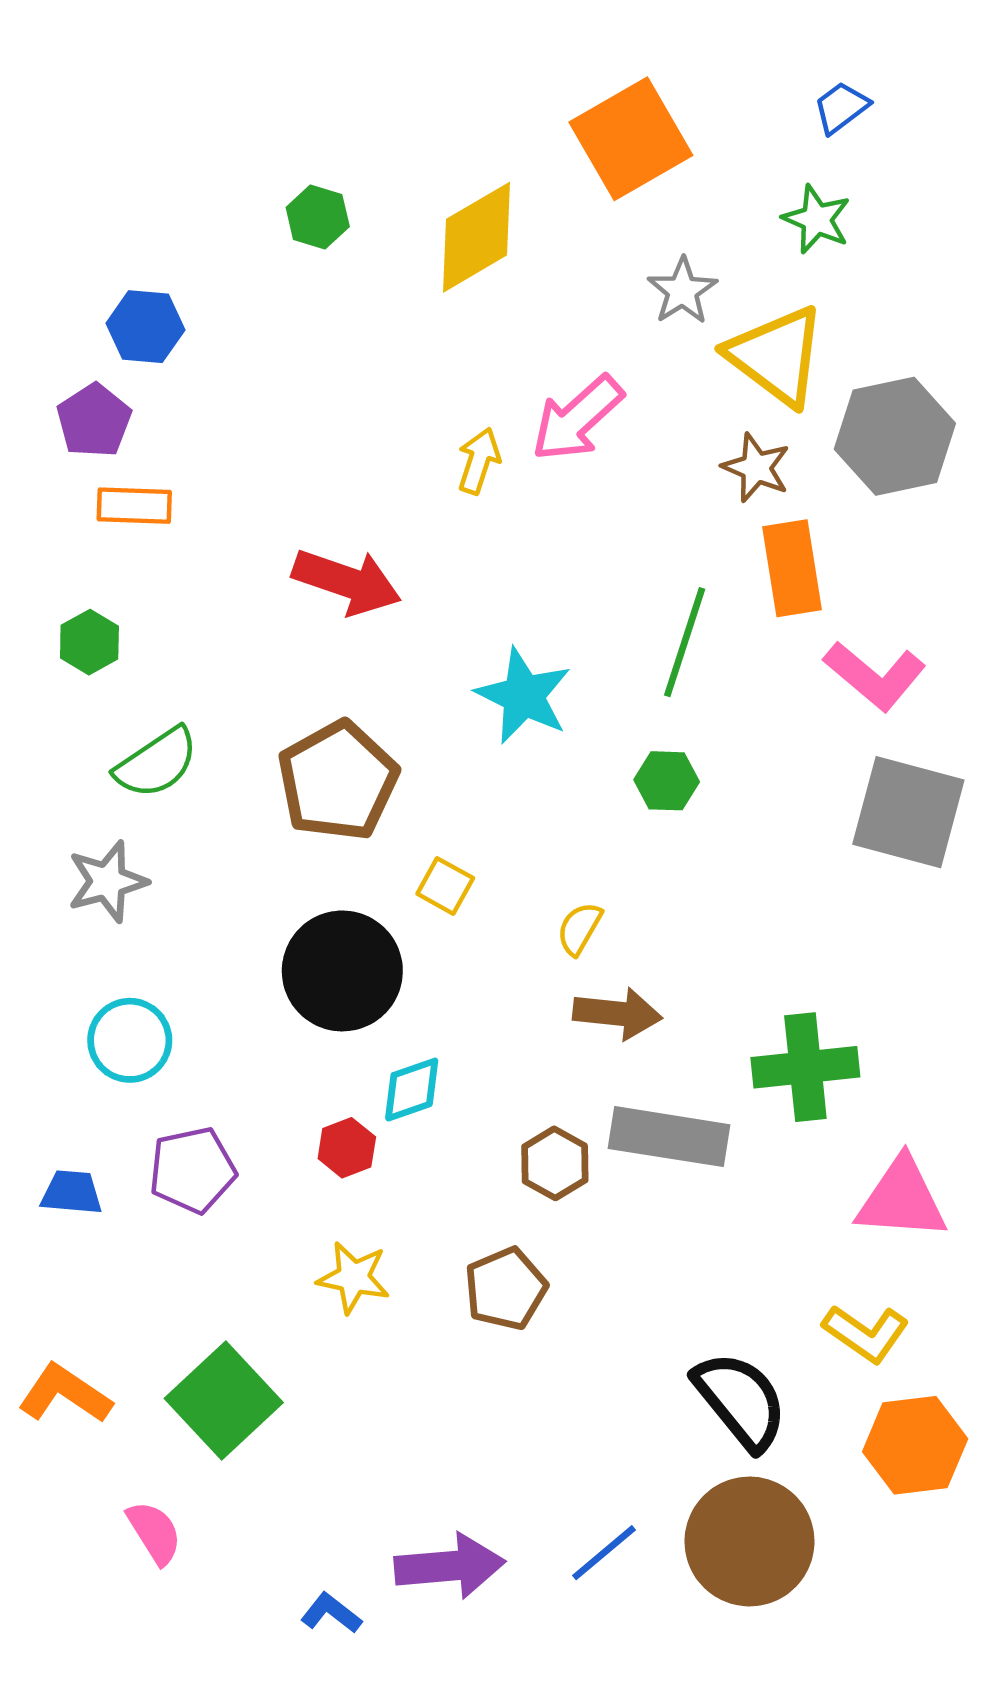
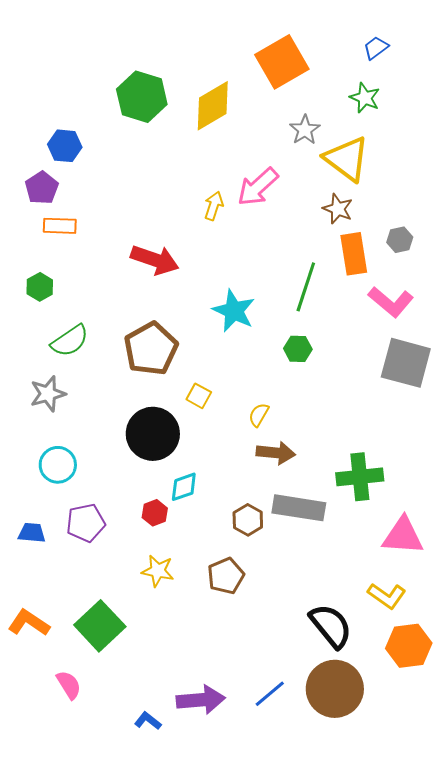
green hexagon: (318, 217) -> (142, 97), size x1.8
gray hexagon: (895, 436) -> (400, 240), moved, size x0.5

